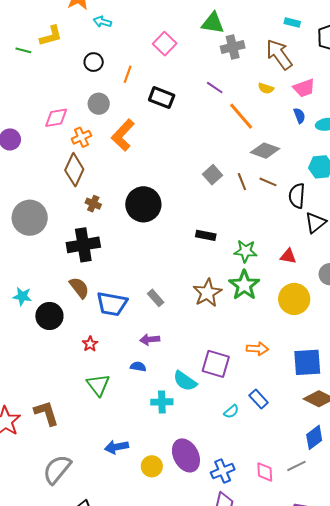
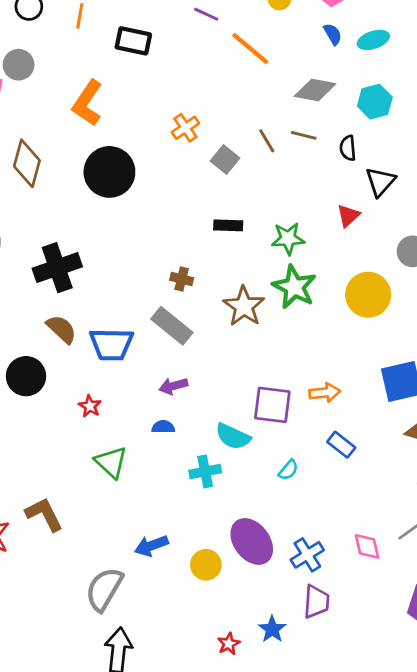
gray circle: (99, 104) -> (19, 65), moved
orange cross: (81, 137) -> (185, 128), moved
gray diamond: (265, 151) -> (315, 90), moved
gray square: (212, 175) -> (225, 160), moved
black semicircle: (297, 196) -> (348, 148), size x0.7
brown cross: (93, 204) -> (182, 279), moved
black circle: (143, 204) -> (109, 172), moved
red triangle: (288, 256) -> (348, 216), moved, turned -42
gray rectangle: (156, 298) -> (172, 326), size x1.6
orange arrow: (257, 349) -> (325, 393), moved
cyan semicircle: (231, 412) -> (288, 470), moved
gray semicircle: (57, 469) -> (104, 589), moved

